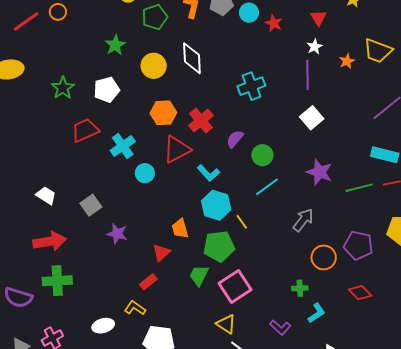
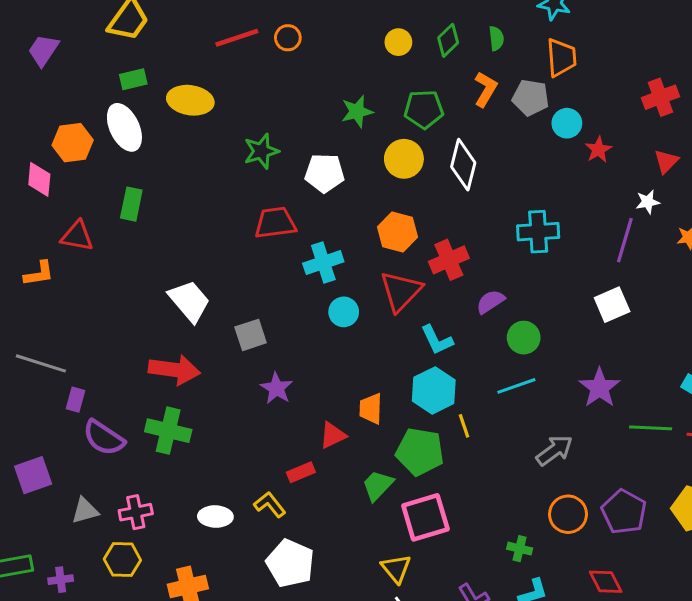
green pentagon: (155, 17) -> (424, 109), moved
red triangle: (177, 149) -> (401, 291), turned -36
white trapezoid: (46, 195) -> (189, 301), size x1.4

